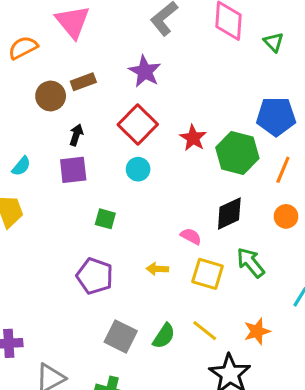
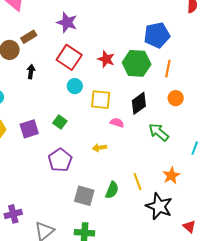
purple square: (73, 170) -> (29, 129), moved
green square: (105, 219) -> (60, 122), turned 32
yellow square: (208, 274) -> (101, 100), moved
purple pentagon: (95, 276) -> (60, 160), turned 30
yellow line: (205, 331) -> (138, 182), turned 42

